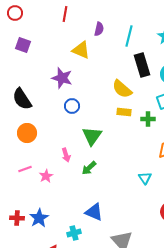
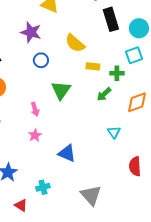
yellow semicircle: (122, 89) -> (75, 43), moved
green arrow: (89, 168) -> (104, 94), moved
pink star: (46, 176) -> (35, 135), moved
blue triangle: (94, 212) -> (67, 153), moved

